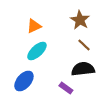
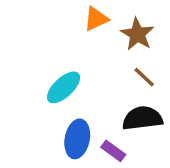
orange triangle: (34, 26) -> (96, 19), moved
blue ellipse: (24, 81) -> (77, 139), moved, turned -30

